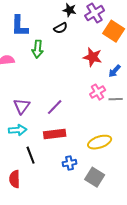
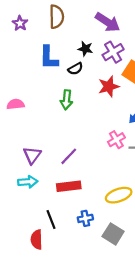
blue L-shape: (20, 26) -> (49, 58), moved
green arrow: (38, 49) -> (67, 100), moved
red star: (93, 57) -> (109, 86), moved, turned -30
black line: (31, 155) -> (51, 220), moved
red semicircle: (15, 179) -> (37, 239), moved

